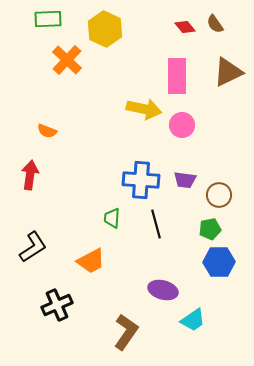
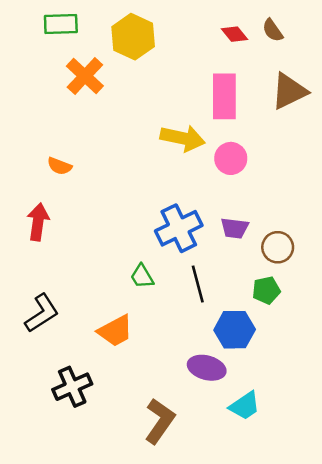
blue cross: (141, 180) -> (179, 228), turned -30
green trapezoid: (112, 218) -> (142, 276), turned -35
blue hexagon: (219, 262) -> (235, 330), moved

